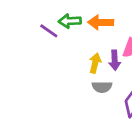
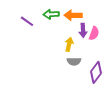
purple line: (49, 31) -> (27, 21), moved
purple arrow: (115, 60) -> (83, 30), moved

